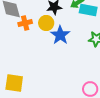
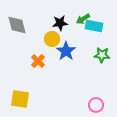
orange cross: (25, 23) -> (38, 61), moved, turned -32

